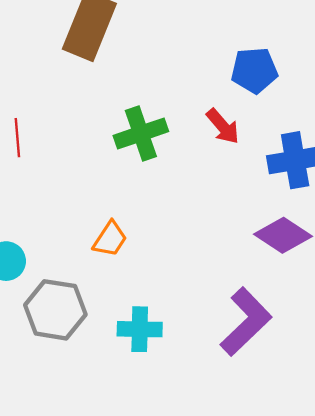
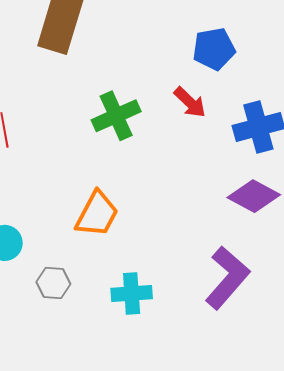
orange trapezoid: (110, 239) -> (97, 214), size x1.4
gray hexagon: (55, 310) -> (53, 283), size x0.6

